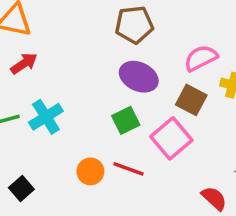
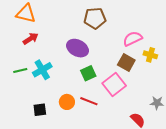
purple ellipse: (139, 77) -> (78, 48), moved
black square: (21, 188) -> (40, 110), moved, turned 32

